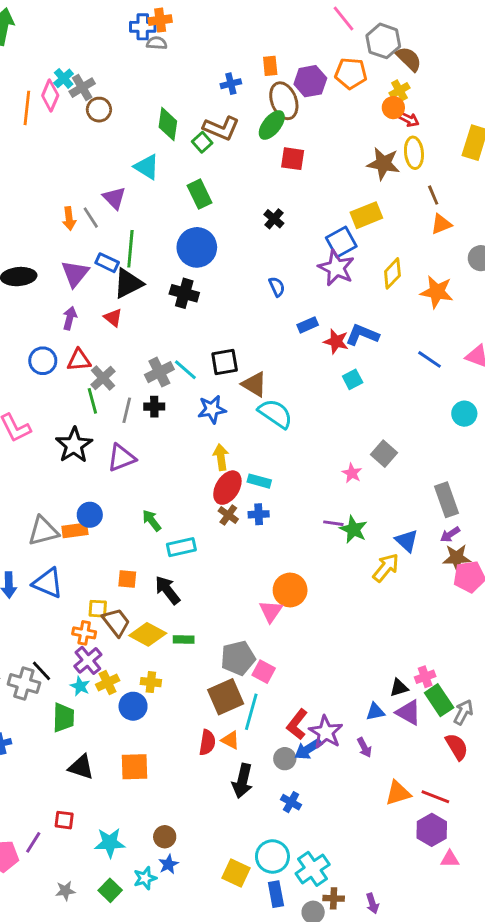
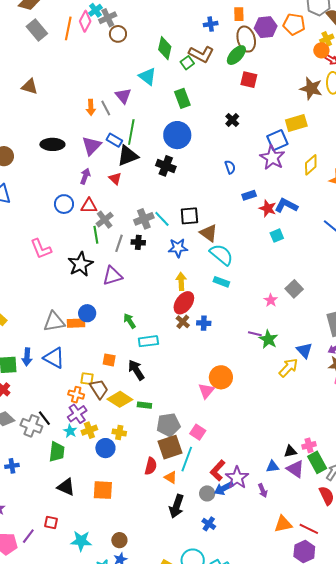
cyan rectangle: (259, 481) -> (221, 282), moved
gray pentagon: (238, 658) -> (168, 425), moved
red semicircle: (207, 742) -> (151, 466), moved

